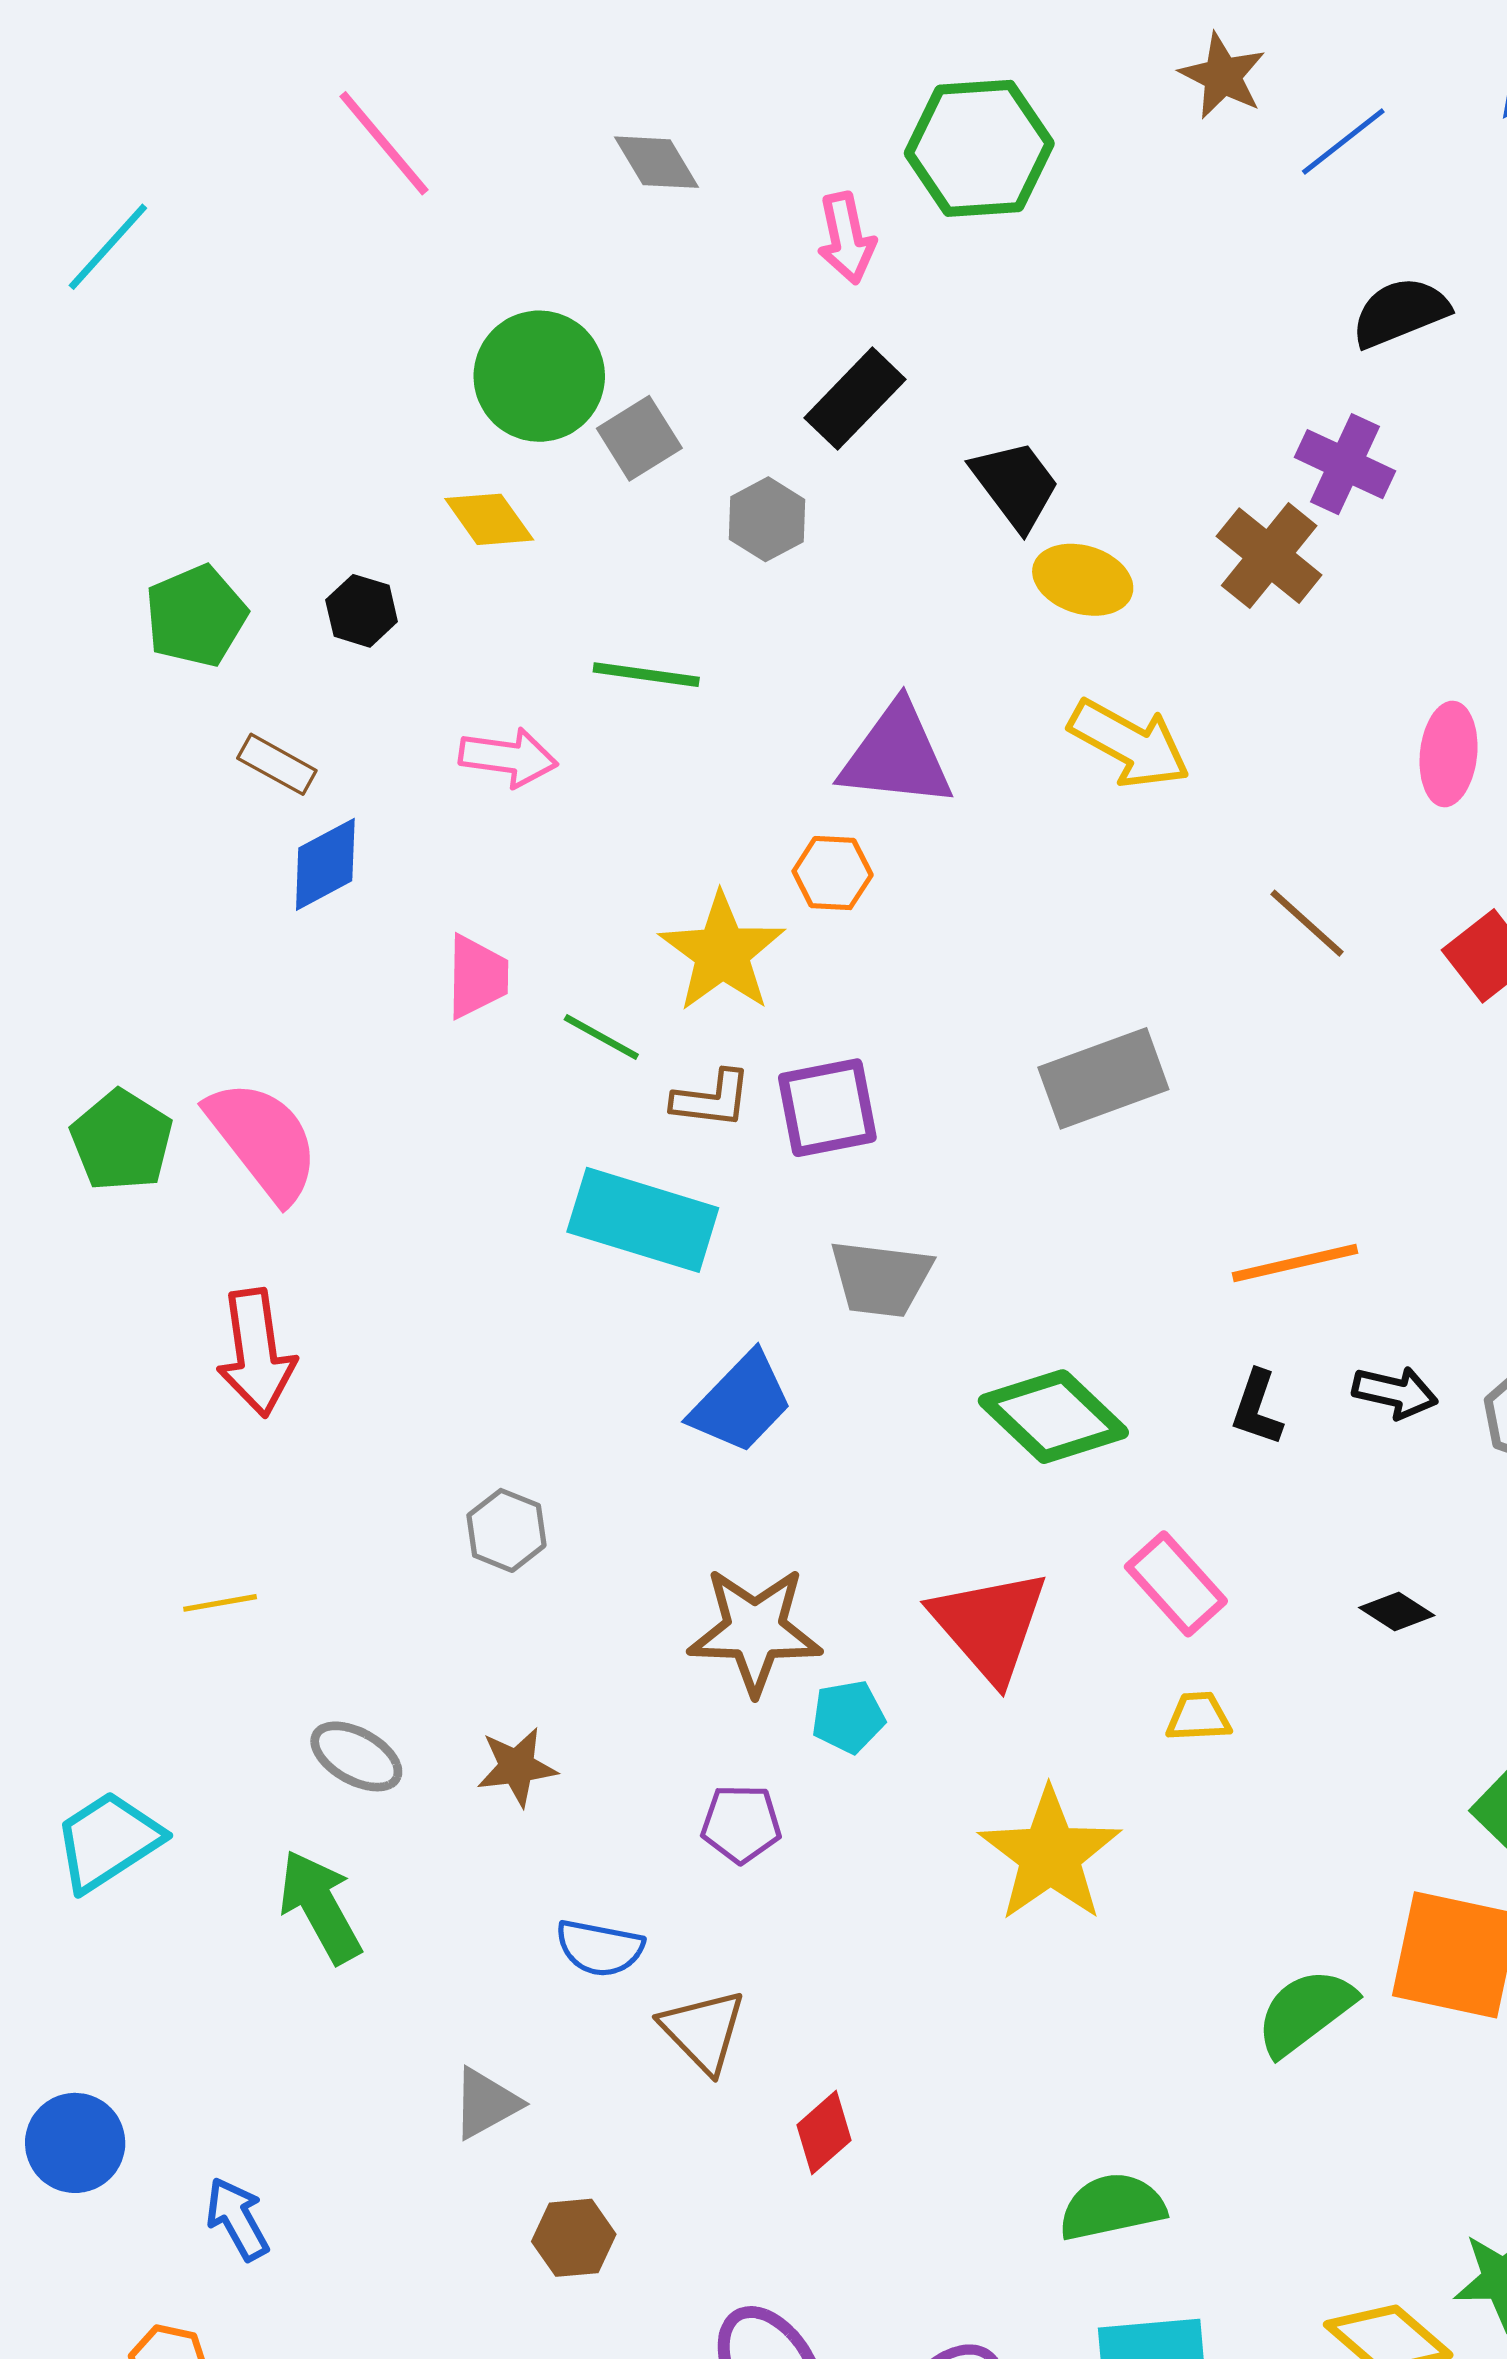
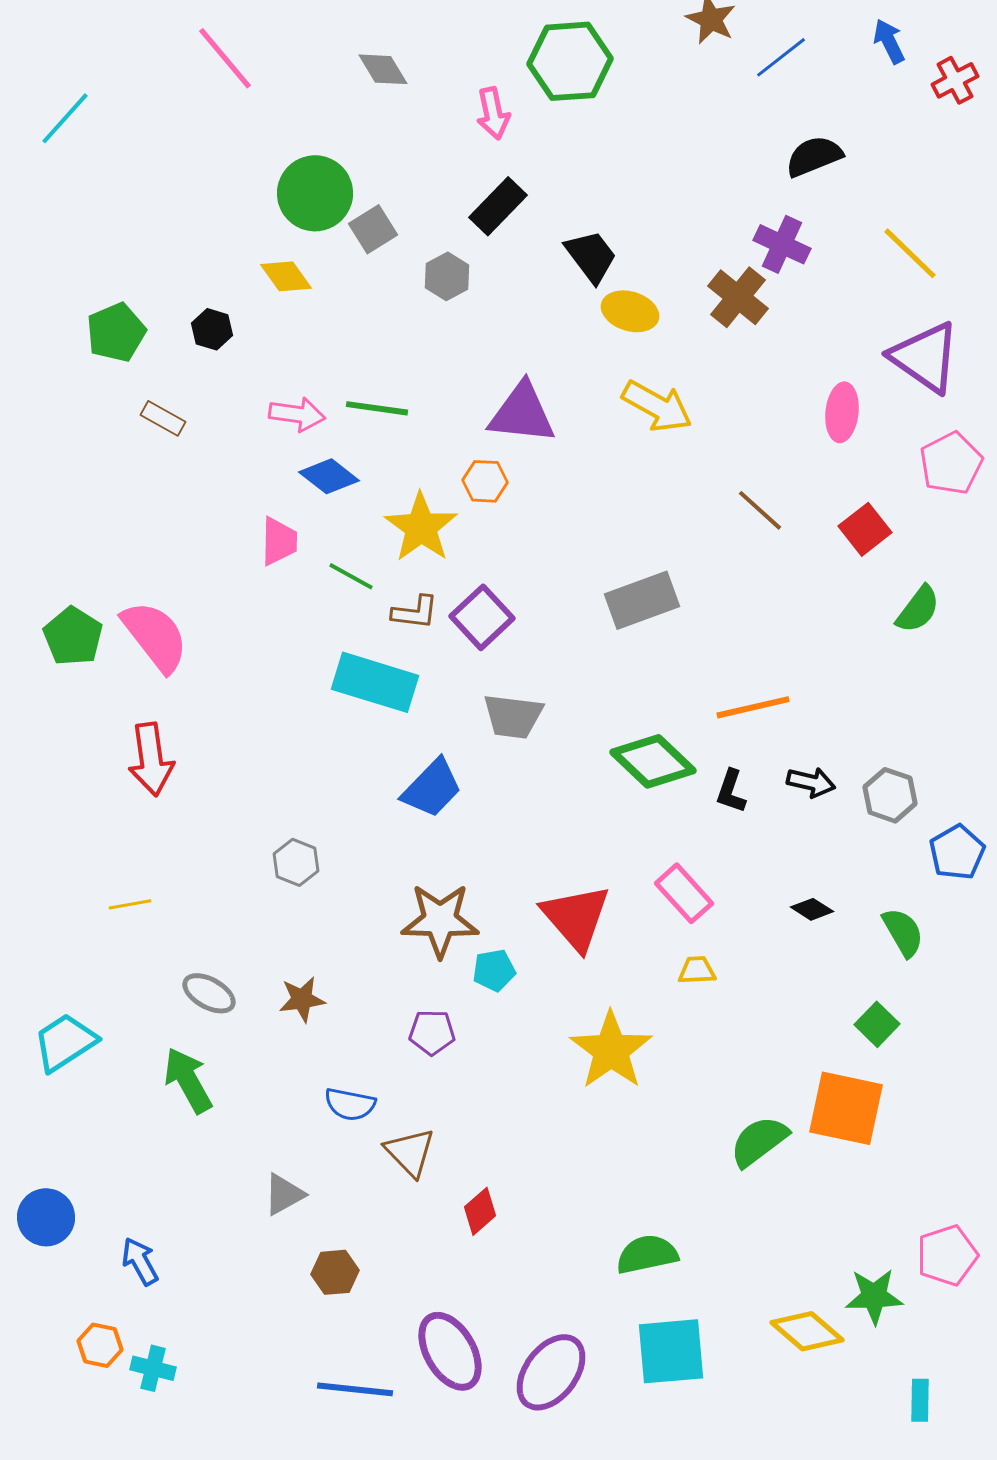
green line: (646, 675) -> (377, 408), moved
blue diamond: (325, 864) -> (329, 476), moved, turned 66
purple square: (827, 1108) -> (482, 617), turned -32
green diamond: (1053, 1417) -> (653, 761), moved

